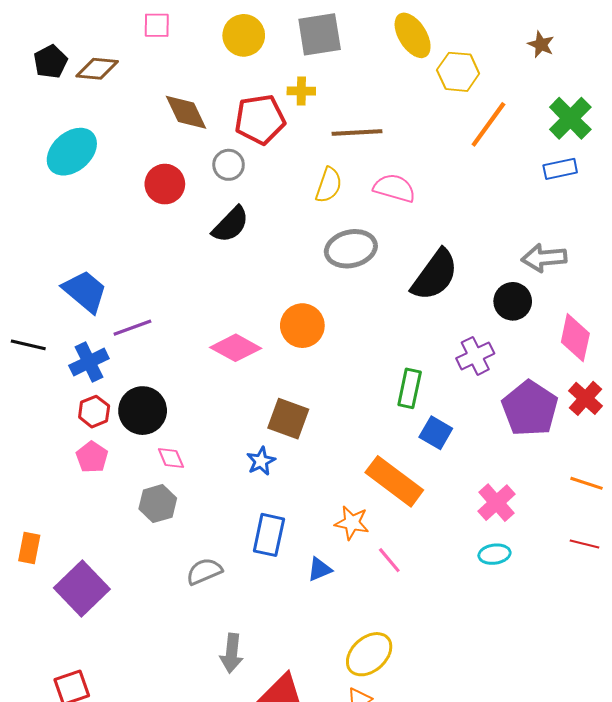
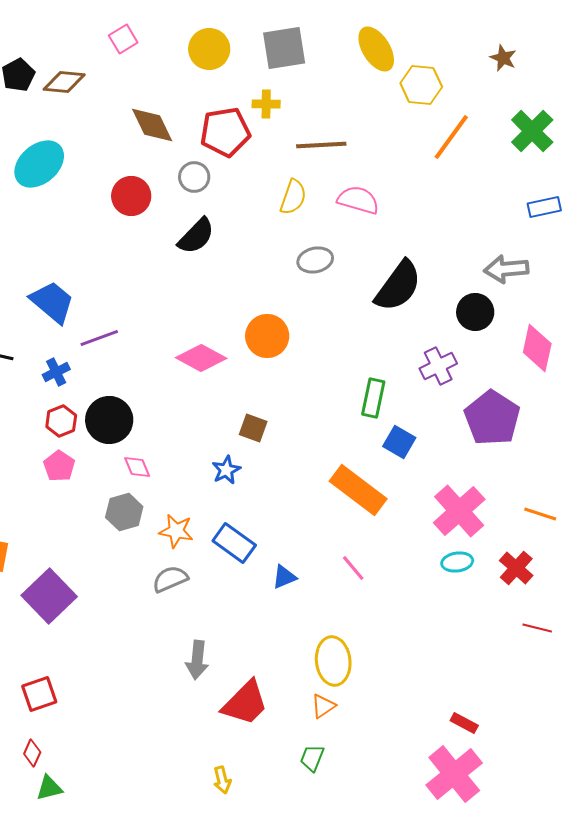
pink square: (157, 25) -> (123, 39), turned -32
blue rectangle: (560, 169) -> (544, 207), moved
gray ellipse: (351, 249) -> (315, 260), size x0.7
blue cross: (89, 362) -> (56, 372), size x0.7
red cross: (585, 398) -> (516, 568), moved
brown square: (288, 419) -> (253, 428), size x0.7
orange line: (586, 483) -> (540, 514), moved
pink cross: (496, 503) -> (459, 511), size x1.4
orange star: (352, 523) -> (176, 531), moved
blue rectangle: (269, 535) -> (234, 543), turned -66
red line: (584, 544) -> (537, 628), moved
yellow ellipse: (369, 654) -> (333, 661), turned -54

